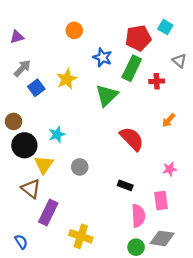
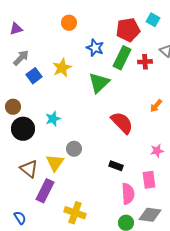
red cross: (157, 81) -> (145, 62), moved
yellow triangle: (44, 165) -> (55, 163), moved

